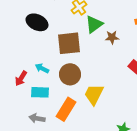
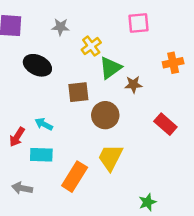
brown square: (69, 43) -> (78, 92), size x0.7
brown circle: (70, 74) -> (105, 115), moved
gray arrow: (37, 118) -> (22, 188), moved

